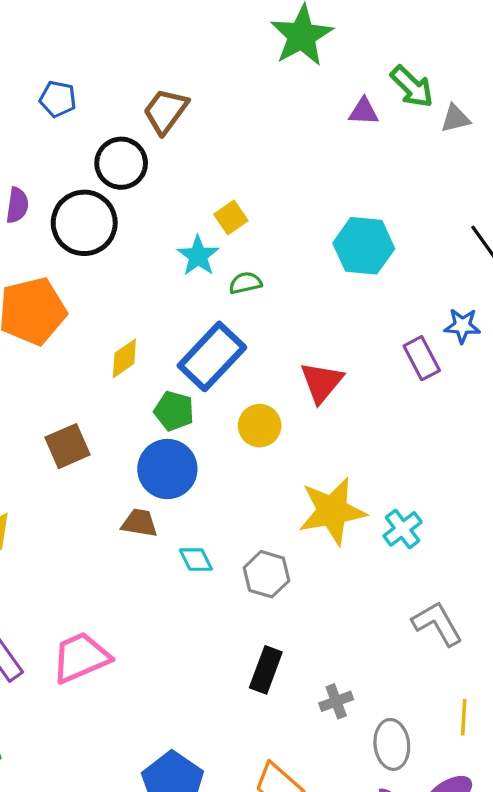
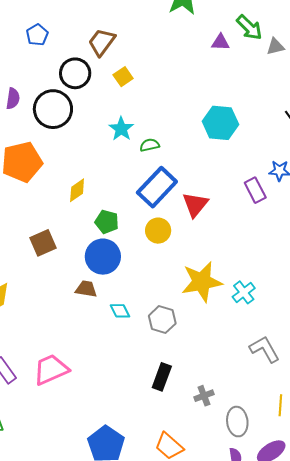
blue pentagon: (58, 99) -> (37, 35), turned 30
yellow square: (231, 217) -> (123, 77), moved
blue rectangle: (212, 356) -> (157, 187), moved

